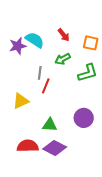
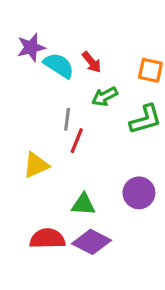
red arrow: (64, 35) -> (92, 62), moved
purple star: (18, 46) -> (31, 47), moved

